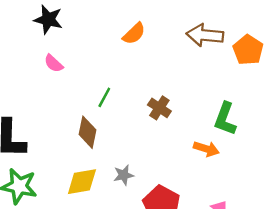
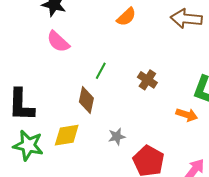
pink semicircle: (54, 63) -> (58, 42), size x1.4
yellow diamond: (82, 182) -> (67, 135), moved

